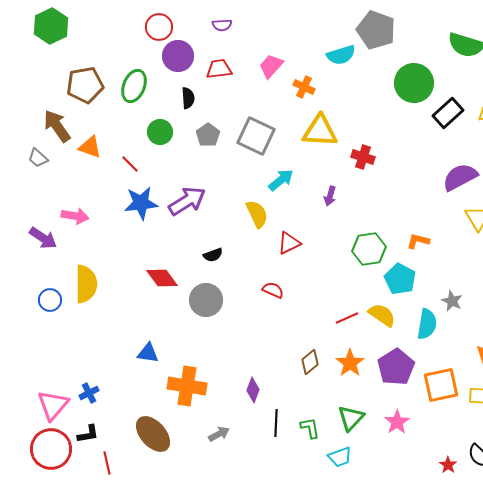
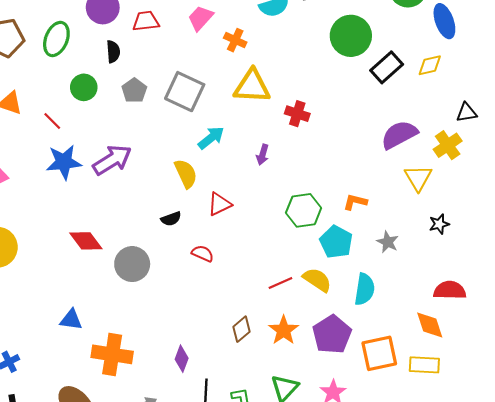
black semicircle: (213, 255) -> (171, 219), moved
gray star: (452, 301) -> (388, 242), moved

